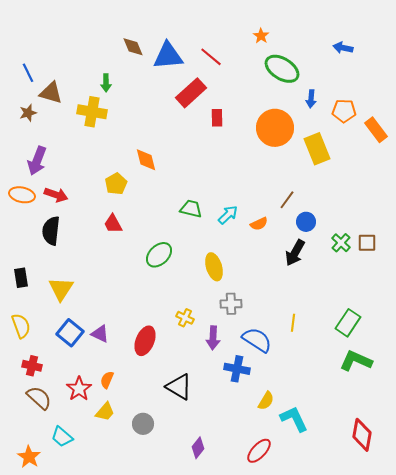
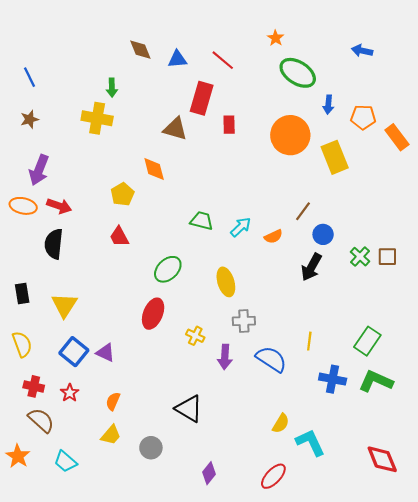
blue triangle: (168, 56) -> (177, 59), size x0.6
brown triangle: (51, 93) -> (175, 129), moved
red rectangle: (191, 93) -> (202, 98), turned -32
red ellipse: (145, 341) -> (153, 314), moved
blue cross: (237, 369) -> (333, 379), moved
red star: (79, 389) -> (70, 393), moved, size x0.7
red diamond: (362, 435) -> (382, 459), turned -32
orange star: (29, 457) -> (18, 456), moved

